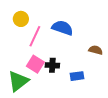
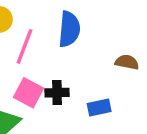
blue semicircle: (62, 28) -> (69, 29), turned 80

